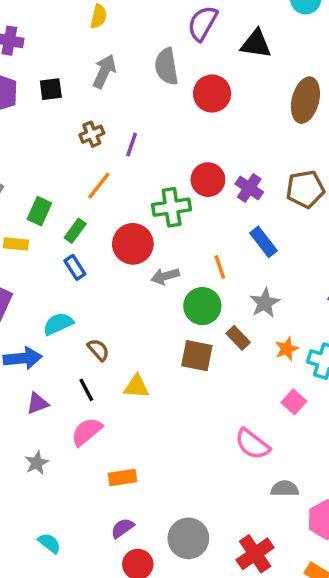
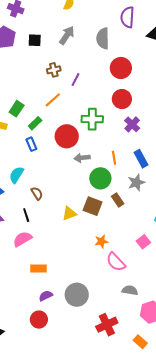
purple semicircle: (203, 23) -> (127, 17), turned -35
red circle: (212, 94) -> (121, 68), moved
red circle: (208, 180) -> (122, 99), moved
purple cross: (249, 188) -> (132, 124), moved
blue rectangle: (264, 242) -> (141, 159), moved
cyan semicircle: (58, 324) -> (16, 175), turned -42
orange star: (287, 349) -> (101, 241), moved
yellow triangle: (136, 387) -> (69, 213), moved, turned -35
purple semicircle: (122, 528) -> (46, 296), moved
gray circle: (188, 538) -> (77, 295), moved

